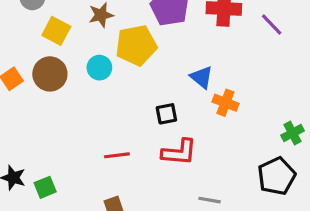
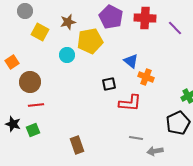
brown circle: (50, 74) -> (30, 82), moved
red L-shape: (179, 152) -> (130, 103), moved
red line: (117, 155) -> (36, 105), moved

